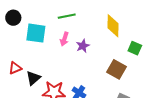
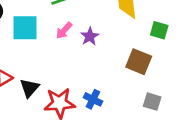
pink arrow: (64, 39) -> (64, 31), turned 32

